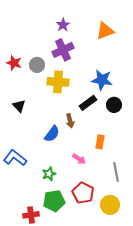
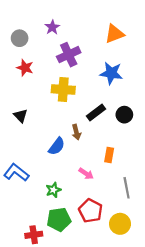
purple star: (63, 25) -> (52, 27), moved
red star: (14, 63) -> (25, 68), moved
gray circle: (37, 65) -> (20, 38), moved
blue star: (102, 80) -> (111, 73), moved

